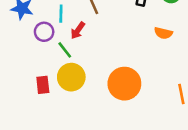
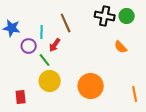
orange semicircle: (163, 33) -> (121, 47), turned 32
red rectangle: (43, 85) -> (21, 97), moved

